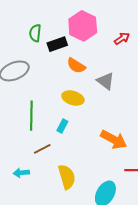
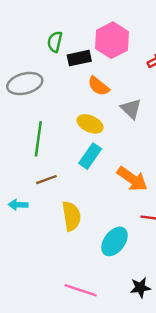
cyan rectangle: (62, 126) -> (90, 156), moved, size x1.5

